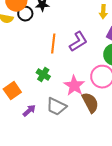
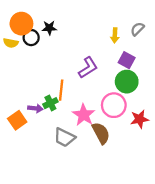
orange line: (53, 44) -> (61, 90), moved
green cross: (43, 75) -> (50, 103), turned 32
purple arrow: (29, 111) -> (35, 108), moved, turned 48

